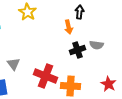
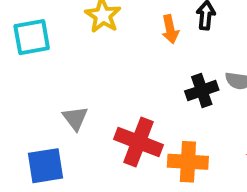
orange arrow: (68, 27) -> (170, 29), moved

